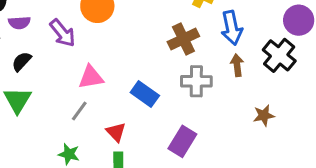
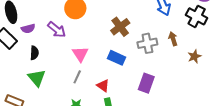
brown cross: (183, 39) -> (120, 27), moved
black semicircle: (22, 61) -> (34, 53), turned 152
brown arrow: (237, 65) -> (173, 39), moved
pink triangle: (91, 77) -> (80, 54), turned -42

